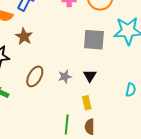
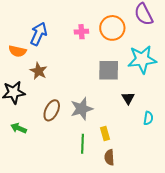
black triangle: (90, 76) -> (128, 98), moved
gray star: (65, 77) -> (82, 109), size x1.6
green line: (67, 125) -> (83, 144), moved

